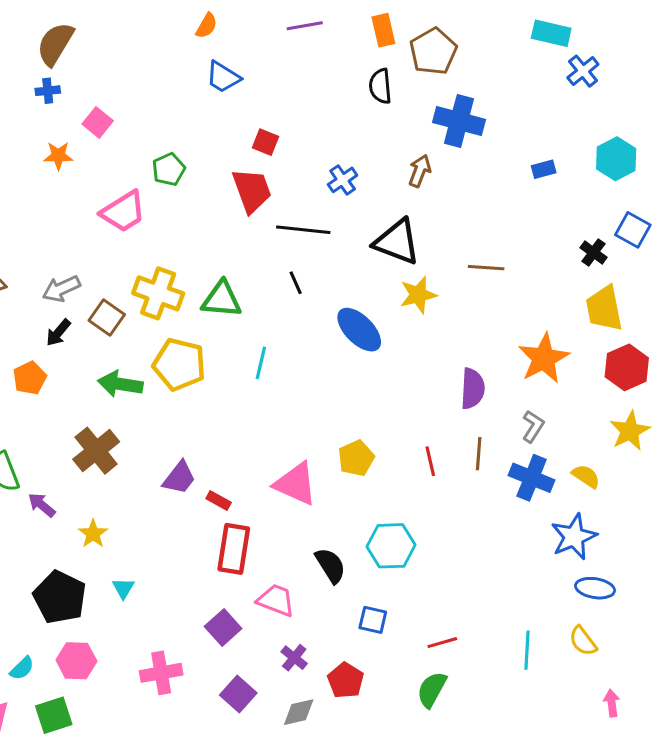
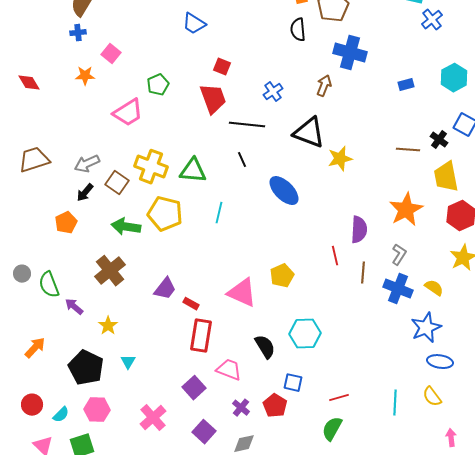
brown line: (486, 268) -> (408, 150), moved
yellow star: (418, 295) -> (340, 159), moved
red line: (430, 461) -> (335, 256), moved
pink cross: (161, 673) -> (153, 418), turned -32
red pentagon: (346, 680) -> (275, 406), moved

